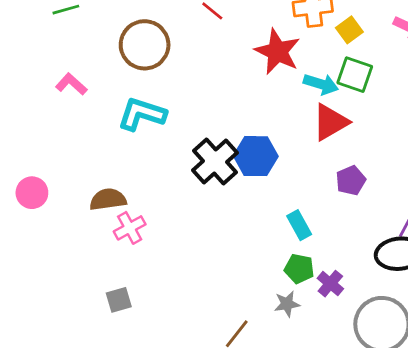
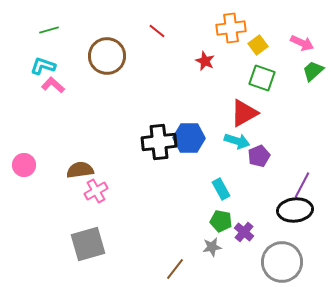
red star: (277, 52) -> (205, 61), size x0.6
cyan arrow: (321, 84) -> (237, 141), moved
cyan L-shape: (142, 114) -> (43, 66), moved, size x0.7
black cross: (215, 161) -> (159, 142), turned 36
gray square: (119, 300) -> (88, 244), size x1.8

